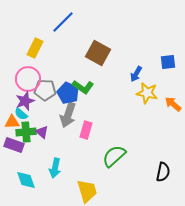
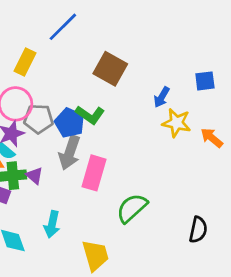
pink rectangle: (86, 130) -> (94, 173), size x1.4

